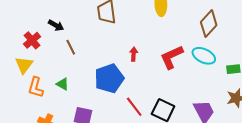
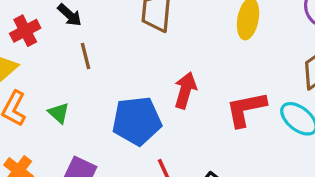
red arrow: (134, 54) -> (185, 90), size x1.5

